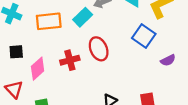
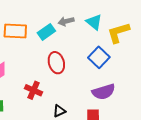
red cross: (70, 60) -> (34, 90), moved, turned 30
purple semicircle: (168, 60) -> (104, 92), moved, size x1.6

